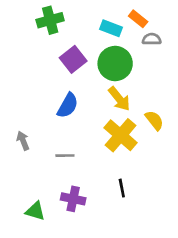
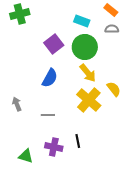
orange rectangle: (138, 19) -> (111, 10), moved
green cross: (50, 20) -> (20, 14), moved
black line: (122, 188) -> (78, 141), moved

